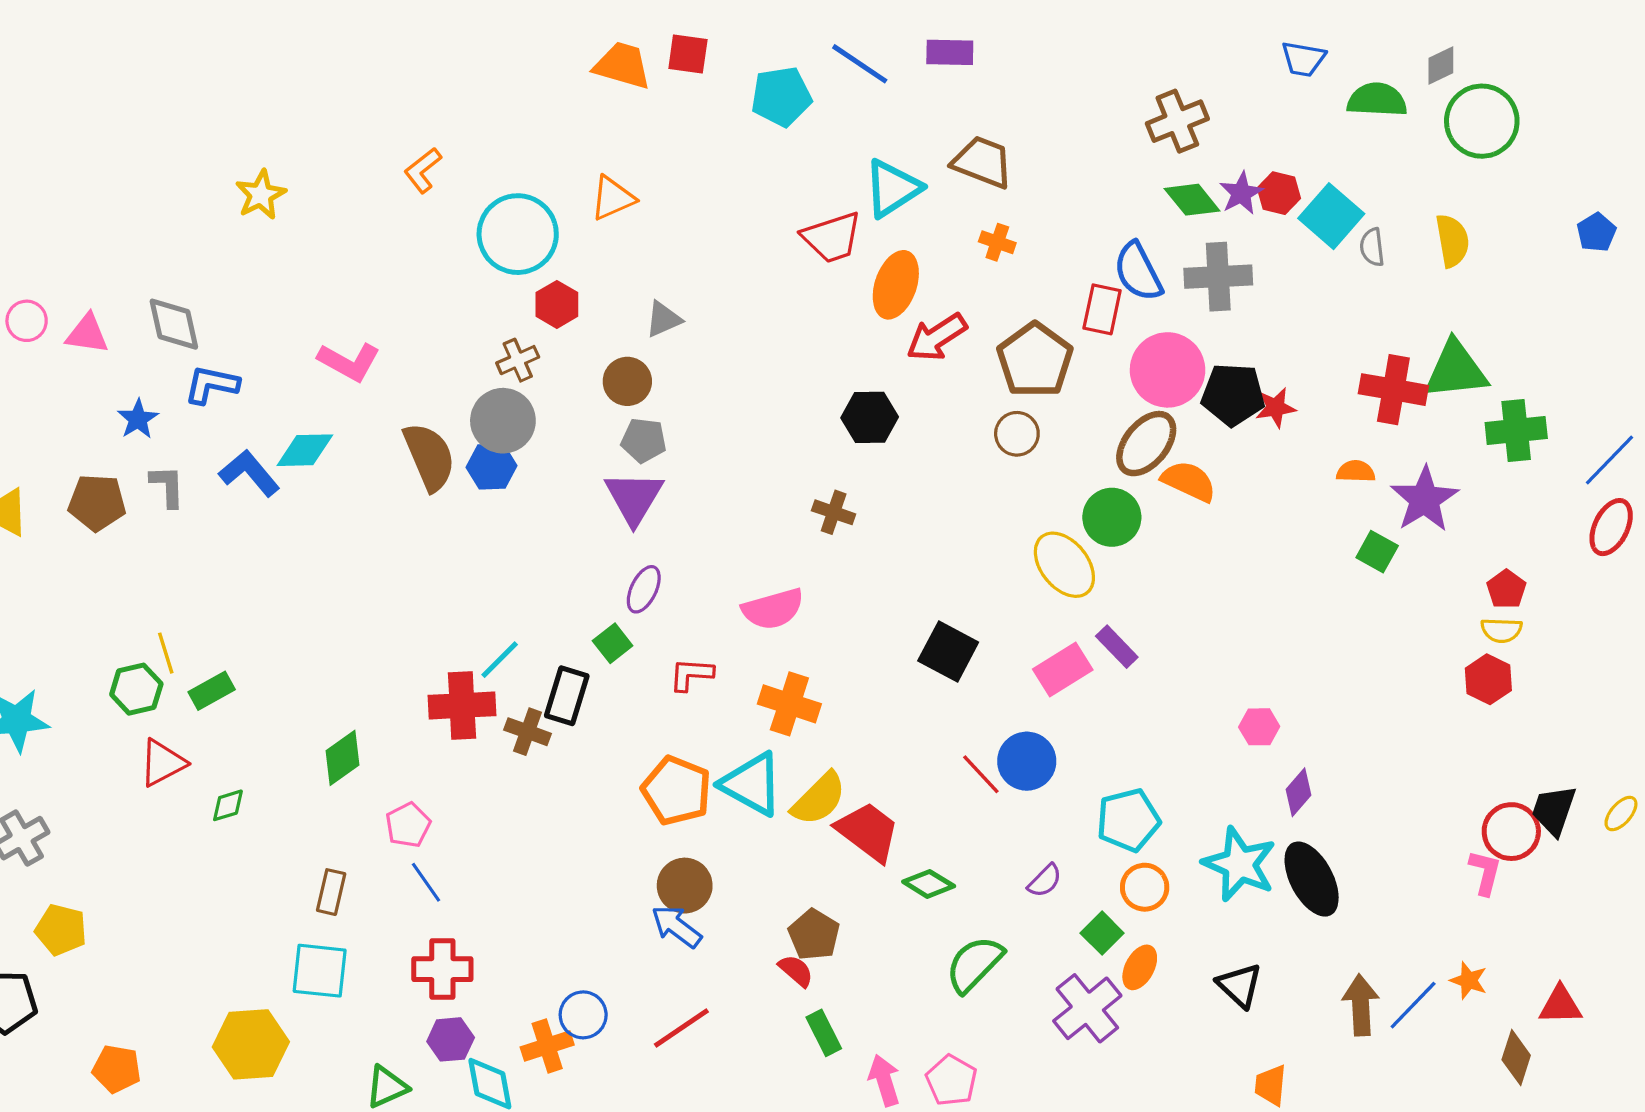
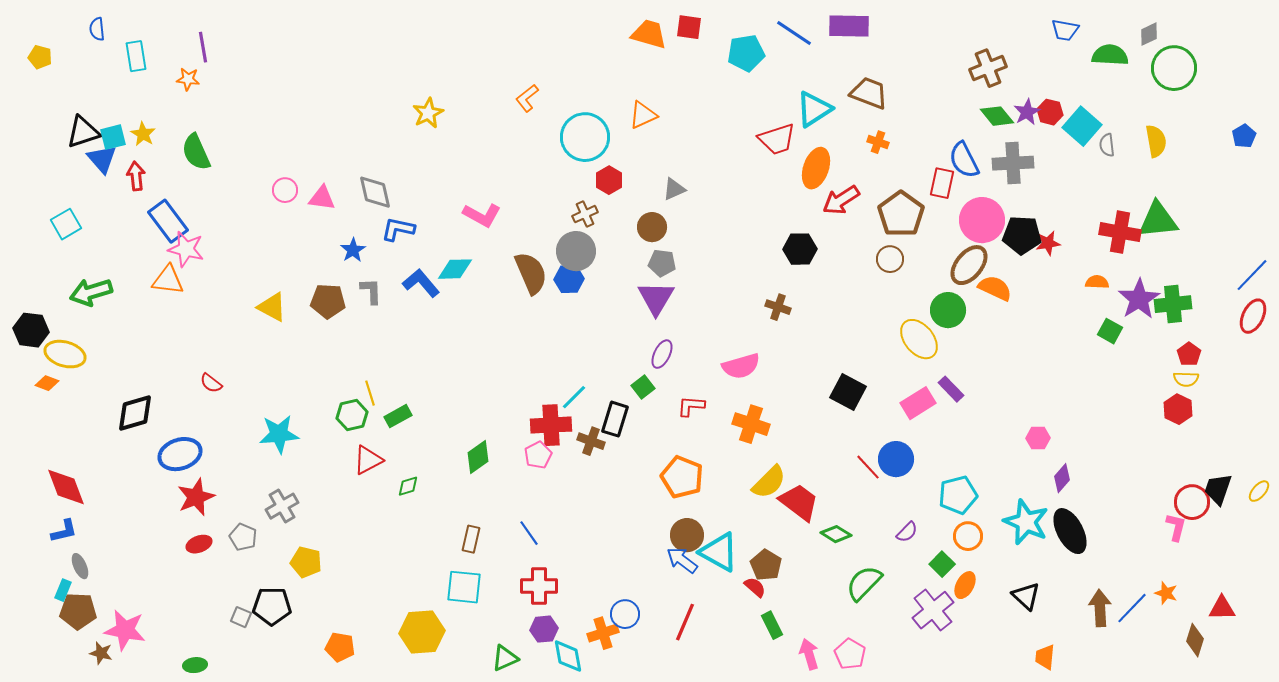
purple rectangle: (950, 52) -> (849, 26), size x1.4
green cross: (1516, 430) -> (1173, 304), moved
cyan triangle: (752, 784) -> (719, 552), moved
pink pentagon: (408, 825) -> (538, 455), moved
red line: (681, 1028) -> (685, 622), turned -33

